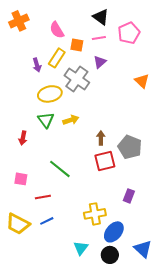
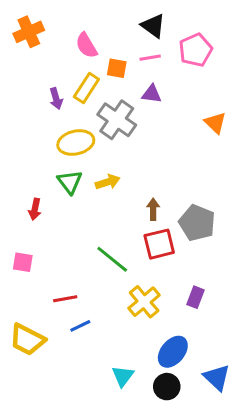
purple triangle: (100, 62) -> (152, 94), turned 48
green line: (60, 169) -> (112, 259), moved
pink square: (21, 179) -> (23, 262), moved
yellow cross: (95, 214) -> (144, 302), moved, turned -30
blue line: (47, 221) -> (80, 326), moved

